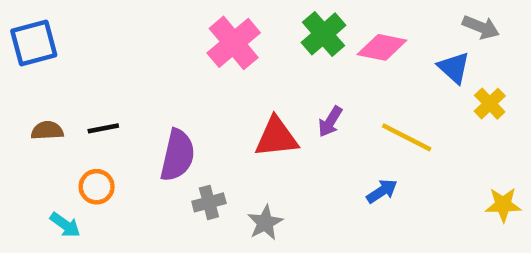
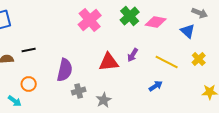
yellow cross: (490, 104) -> (199, 59), moved
black line: (103, 128) -> (29, 50), moved

